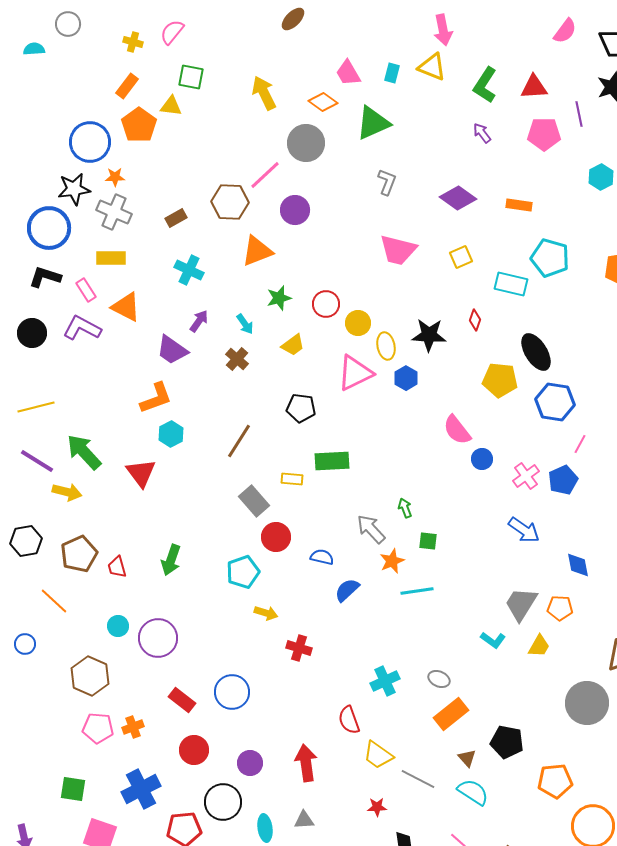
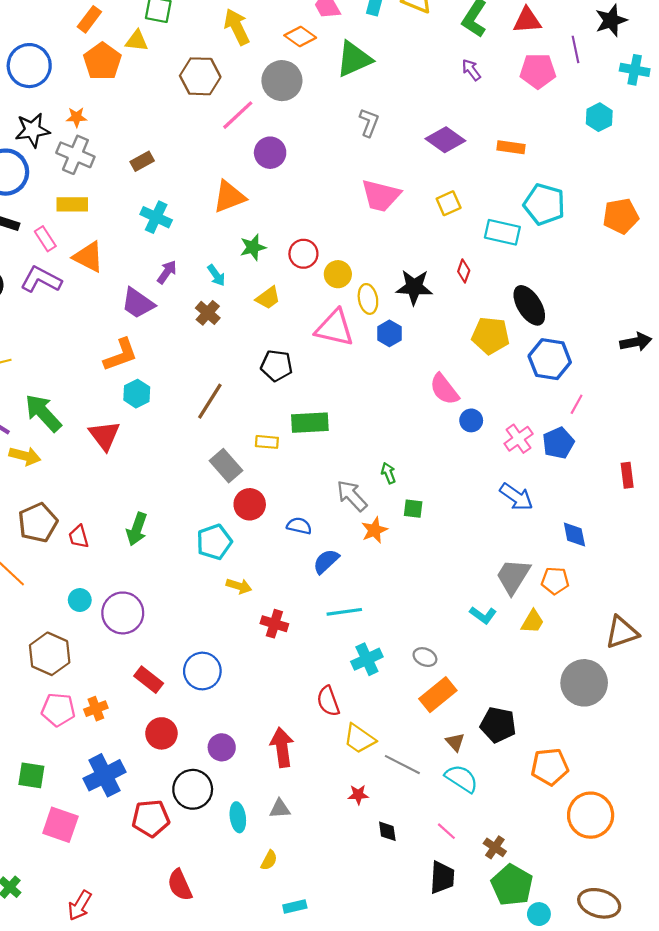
blue circle: (90, 142) -> (29, 66), moved
brown hexagon: (230, 202) -> (200, 76), moved
pink triangle: (355, 373) -> (335, 328), turned 39
cyan line: (417, 591) -> (344, 612), moved

